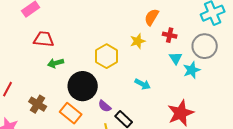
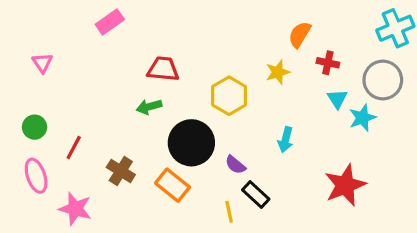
red trapezoid: (44, 39) -> (163, 69), moved
cyan arrow: (143, 84) -> (286, 140), turned 77
purple semicircle: (105, 106) -> (235, 165), moved

